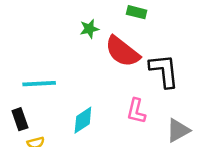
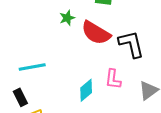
cyan diamond: (83, 120) -> (86, 90), moved

